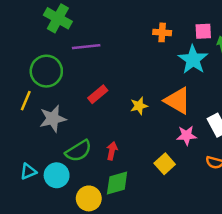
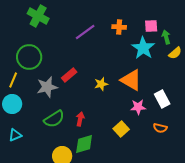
purple line: (86, 47) -> (85, 32), moved, turned -30
gray star: (53, 119) -> (47, 87), moved
cyan circle: (57, 175) -> (12, 104), moved

